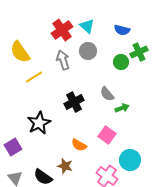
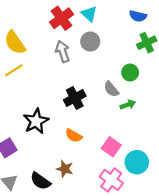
blue semicircle: (122, 30) -> (138, 16), moved
green circle: (121, 62) -> (130, 73), moved
yellow line: (34, 77) -> (14, 70), moved
pink square: (107, 135) -> (111, 147), moved
orange semicircle: (79, 145) -> (74, 136), moved

